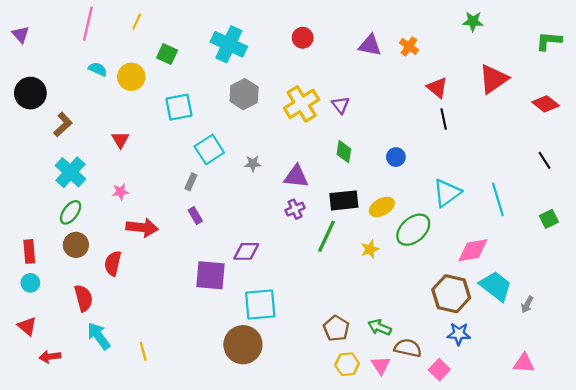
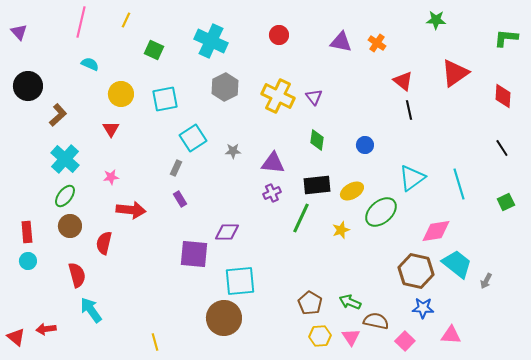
yellow circle: (131, 77) -> (121, 94), moved
yellow cross: (302, 104) -> (278, 96), turned -32
red diamond: (546, 104) -> (503, 96), turned 55
red triangle: (27, 326) -> (16, 337), moved
yellow line: (143, 351) -> (155, 342), moved
pink triangle: (524, 363) -> (451, 335), moved

